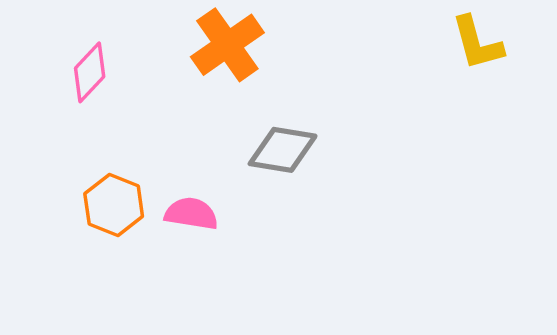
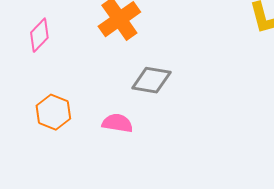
pink semicircle: (191, 214) -> (117, 123), moved

